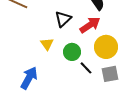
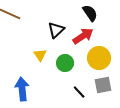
black line: (86, 68) -> (79, 92), moved
blue arrow: (29, 78) -> (22, 89), turned -35

